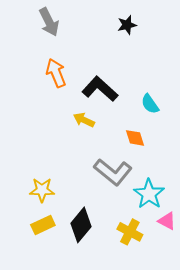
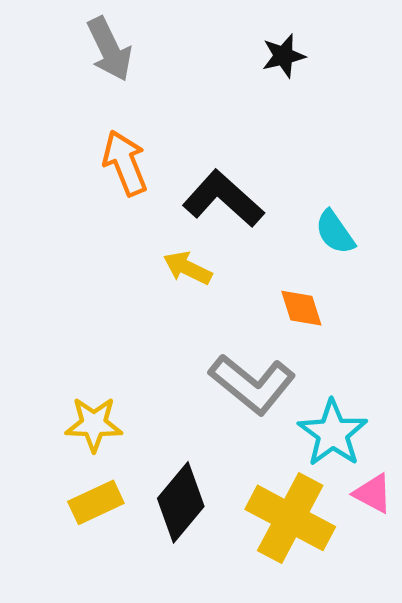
yellow cross: (130, 232) -> (290, 518), size x1.5

